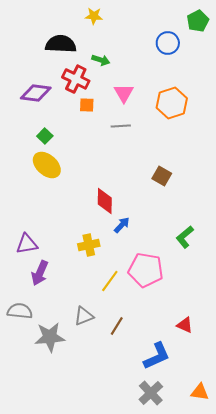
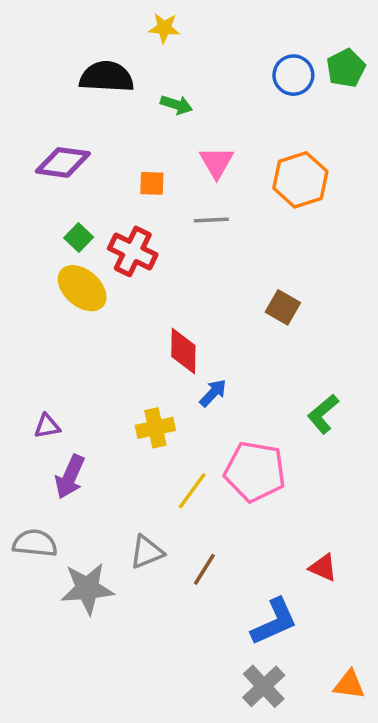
green pentagon: (198, 21) -> (346, 68), moved
red cross: (76, 79) -> (133, 251), moved
purple triangle: (27, 244) -> (47, 426), size x0.7

